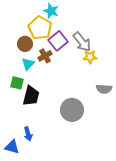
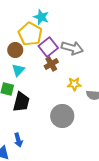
gray arrow: (82, 42) -> (72, 48), turned -35
brown cross: (45, 56) -> (51, 64), moved
yellow star: (90, 57) -> (74, 84), moved

